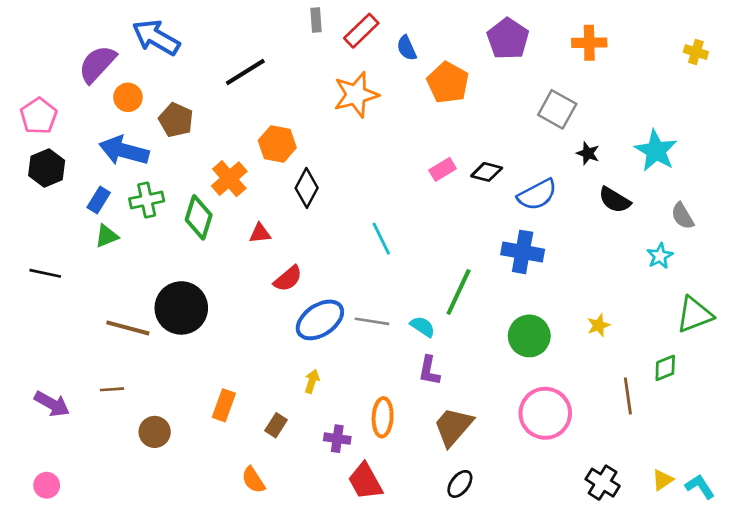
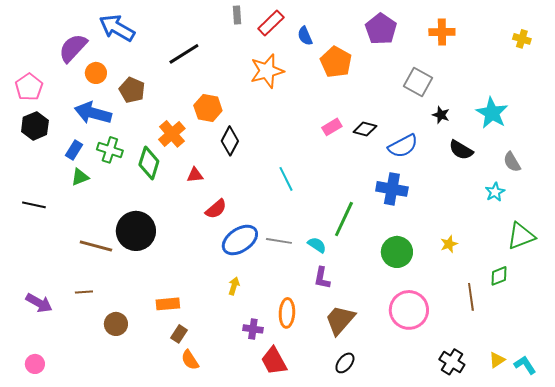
green cross: (147, 200) -> (110, 150), turned 30
orange rectangle: (224, 405) -> (168, 304), turned 65
brown rectangle: (276, 425) -> (179, 334), moved

